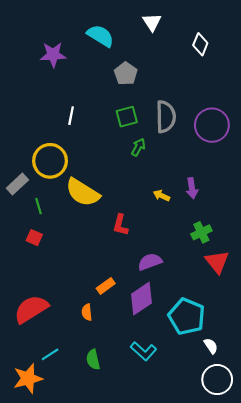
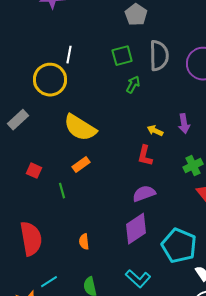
gray pentagon: (126, 74) -> (136, 15), moved
yellow circle: (50, 161) -> (50, 80), moved
green line: (38, 206) -> (62, 191), moved
red L-shape: (120, 225) -> (145, 156), moved
orange rectangle: (106, 286) -> (81, 165), moved
red semicircle: (31, 309) -> (31, 239), turned 112

